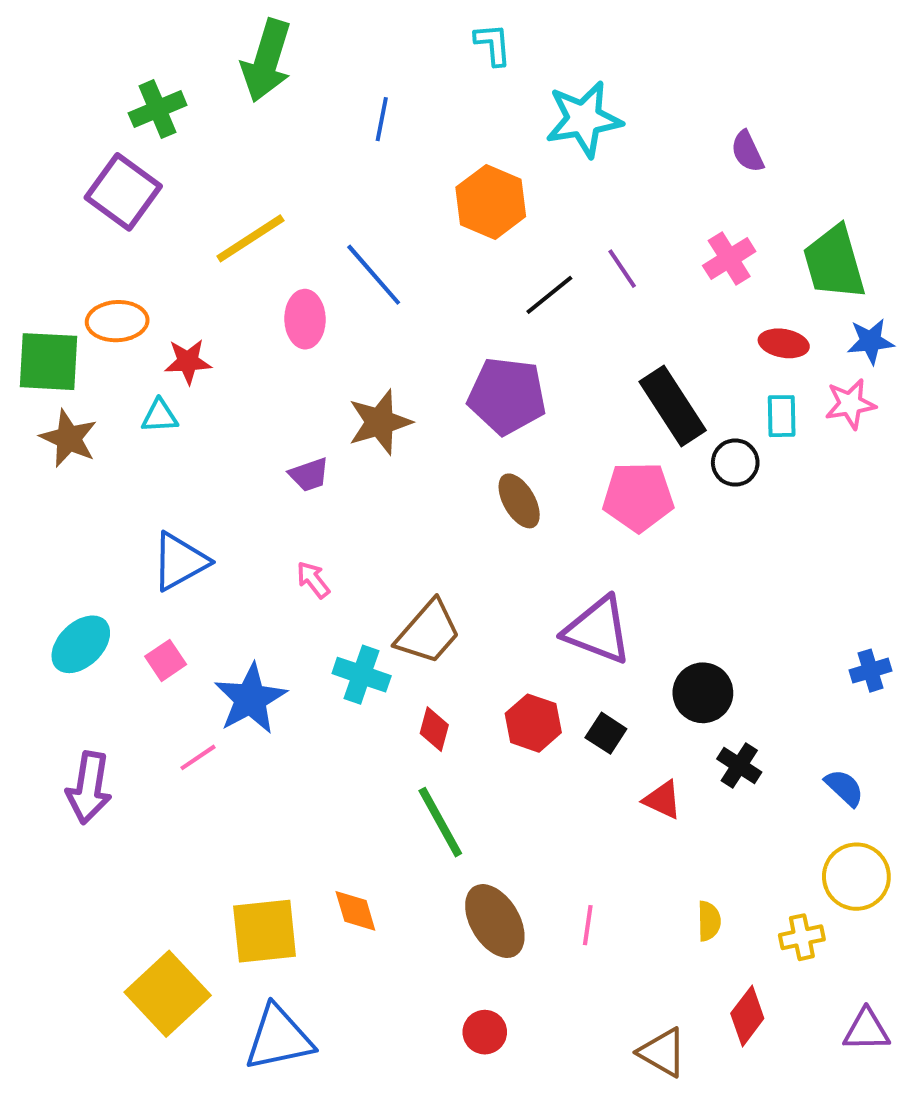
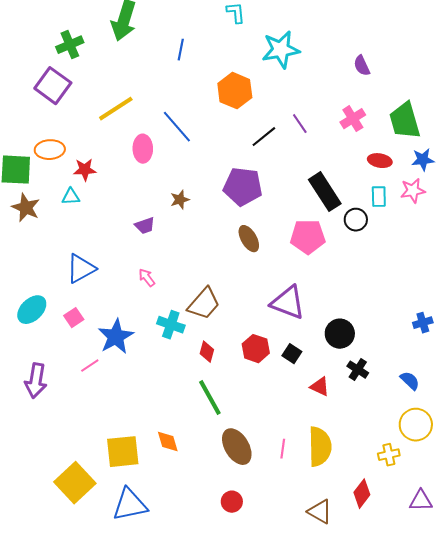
brown star: (380, 422) -> (180, 200), size x0.6
yellow semicircle: (709, 921) -> (320, 447), moved, size x2.0

